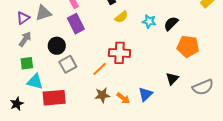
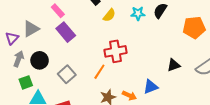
black circle: (57, 46) -> (40, 60), moved
orange pentagon: (188, 46) -> (194, 27), moved
black triangle: (172, 79) -> (174, 65), turned 40
blue triangle: (145, 94) -> (151, 87), turned 35

